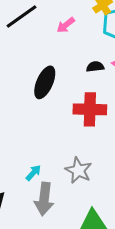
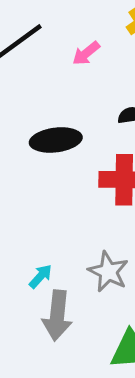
black ellipse: (45, 82) -> (56, 140), turned 60

